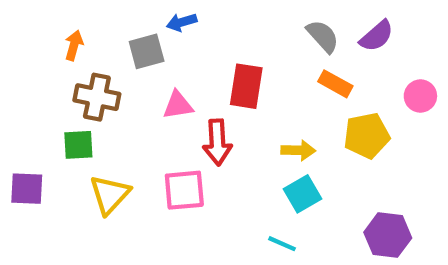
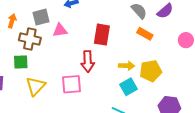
orange arrow: (74, 45) -> (12, 21), moved
gray square: (147, 51) -> (41, 17), moved
pink triangle: (178, 105) -> (60, 30), moved
yellow pentagon: (367, 136) -> (151, 71), moved

